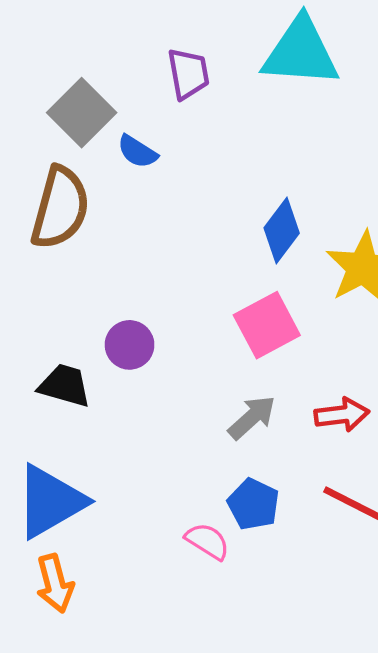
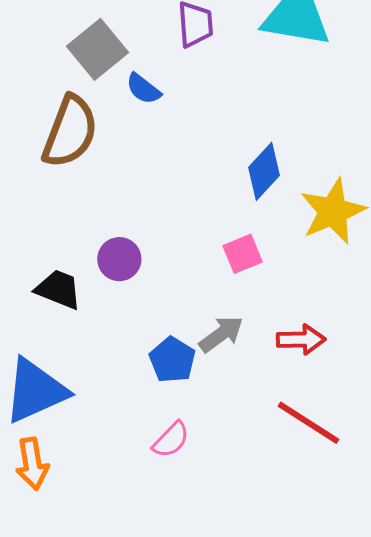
pink square: (267, 325) -> (243, 254), size x0.7
blue pentagon: (253, 504) -> (172, 360), moved
pink semicircle: (207, 541) -> (171, 440), turned 96

